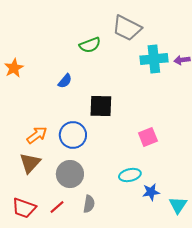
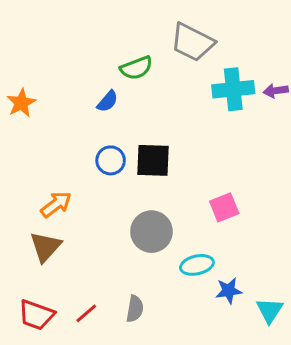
blue semicircle: (65, 81) -> (108, 101), moved
blue circle: (73, 135) -> (111, 160), moved, size x0.7
gray circle: (70, 174) -> (151, 232), moved

